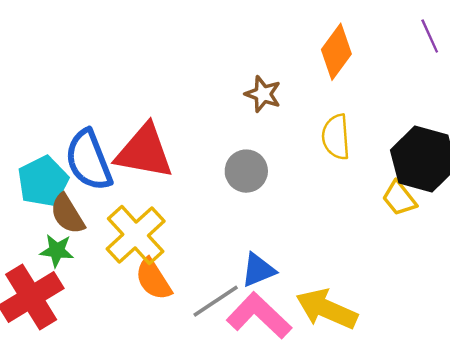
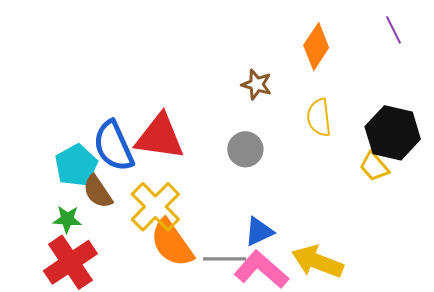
green star: (57, 251) -> (67, 219), moved
orange semicircle: (153, 279) -> (172, 243), size x1.4
gray line: (216, 301) -> (225, 259), turned 36

